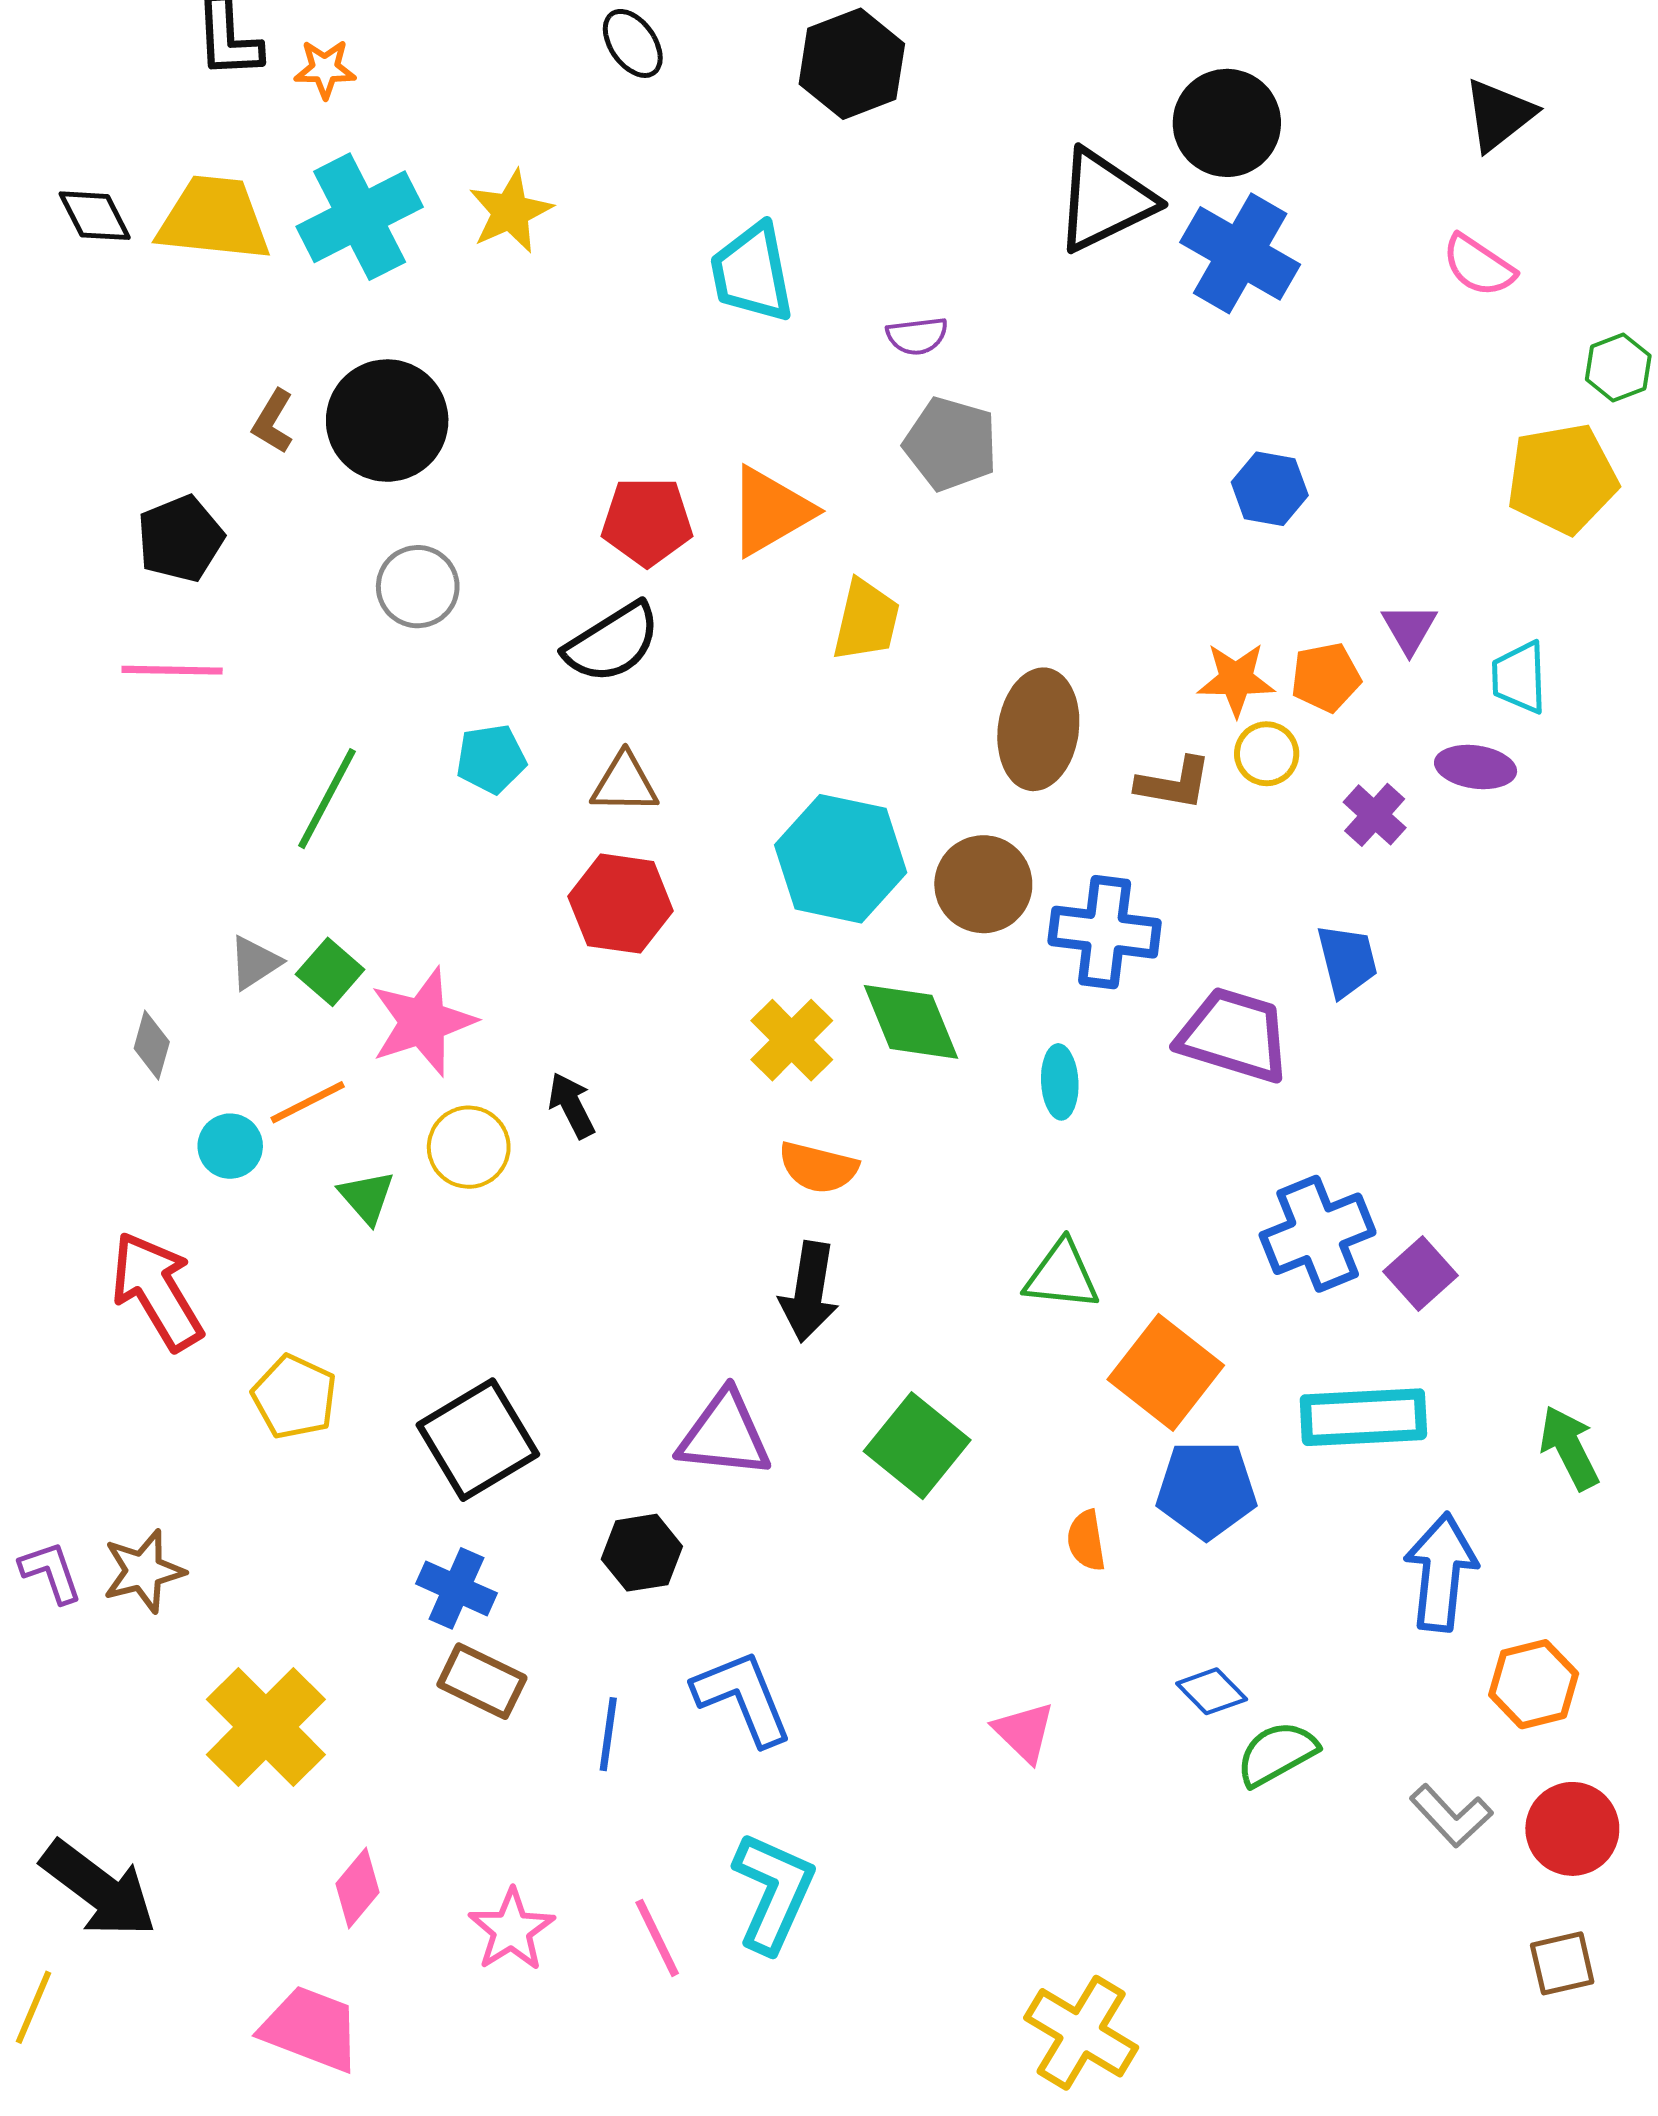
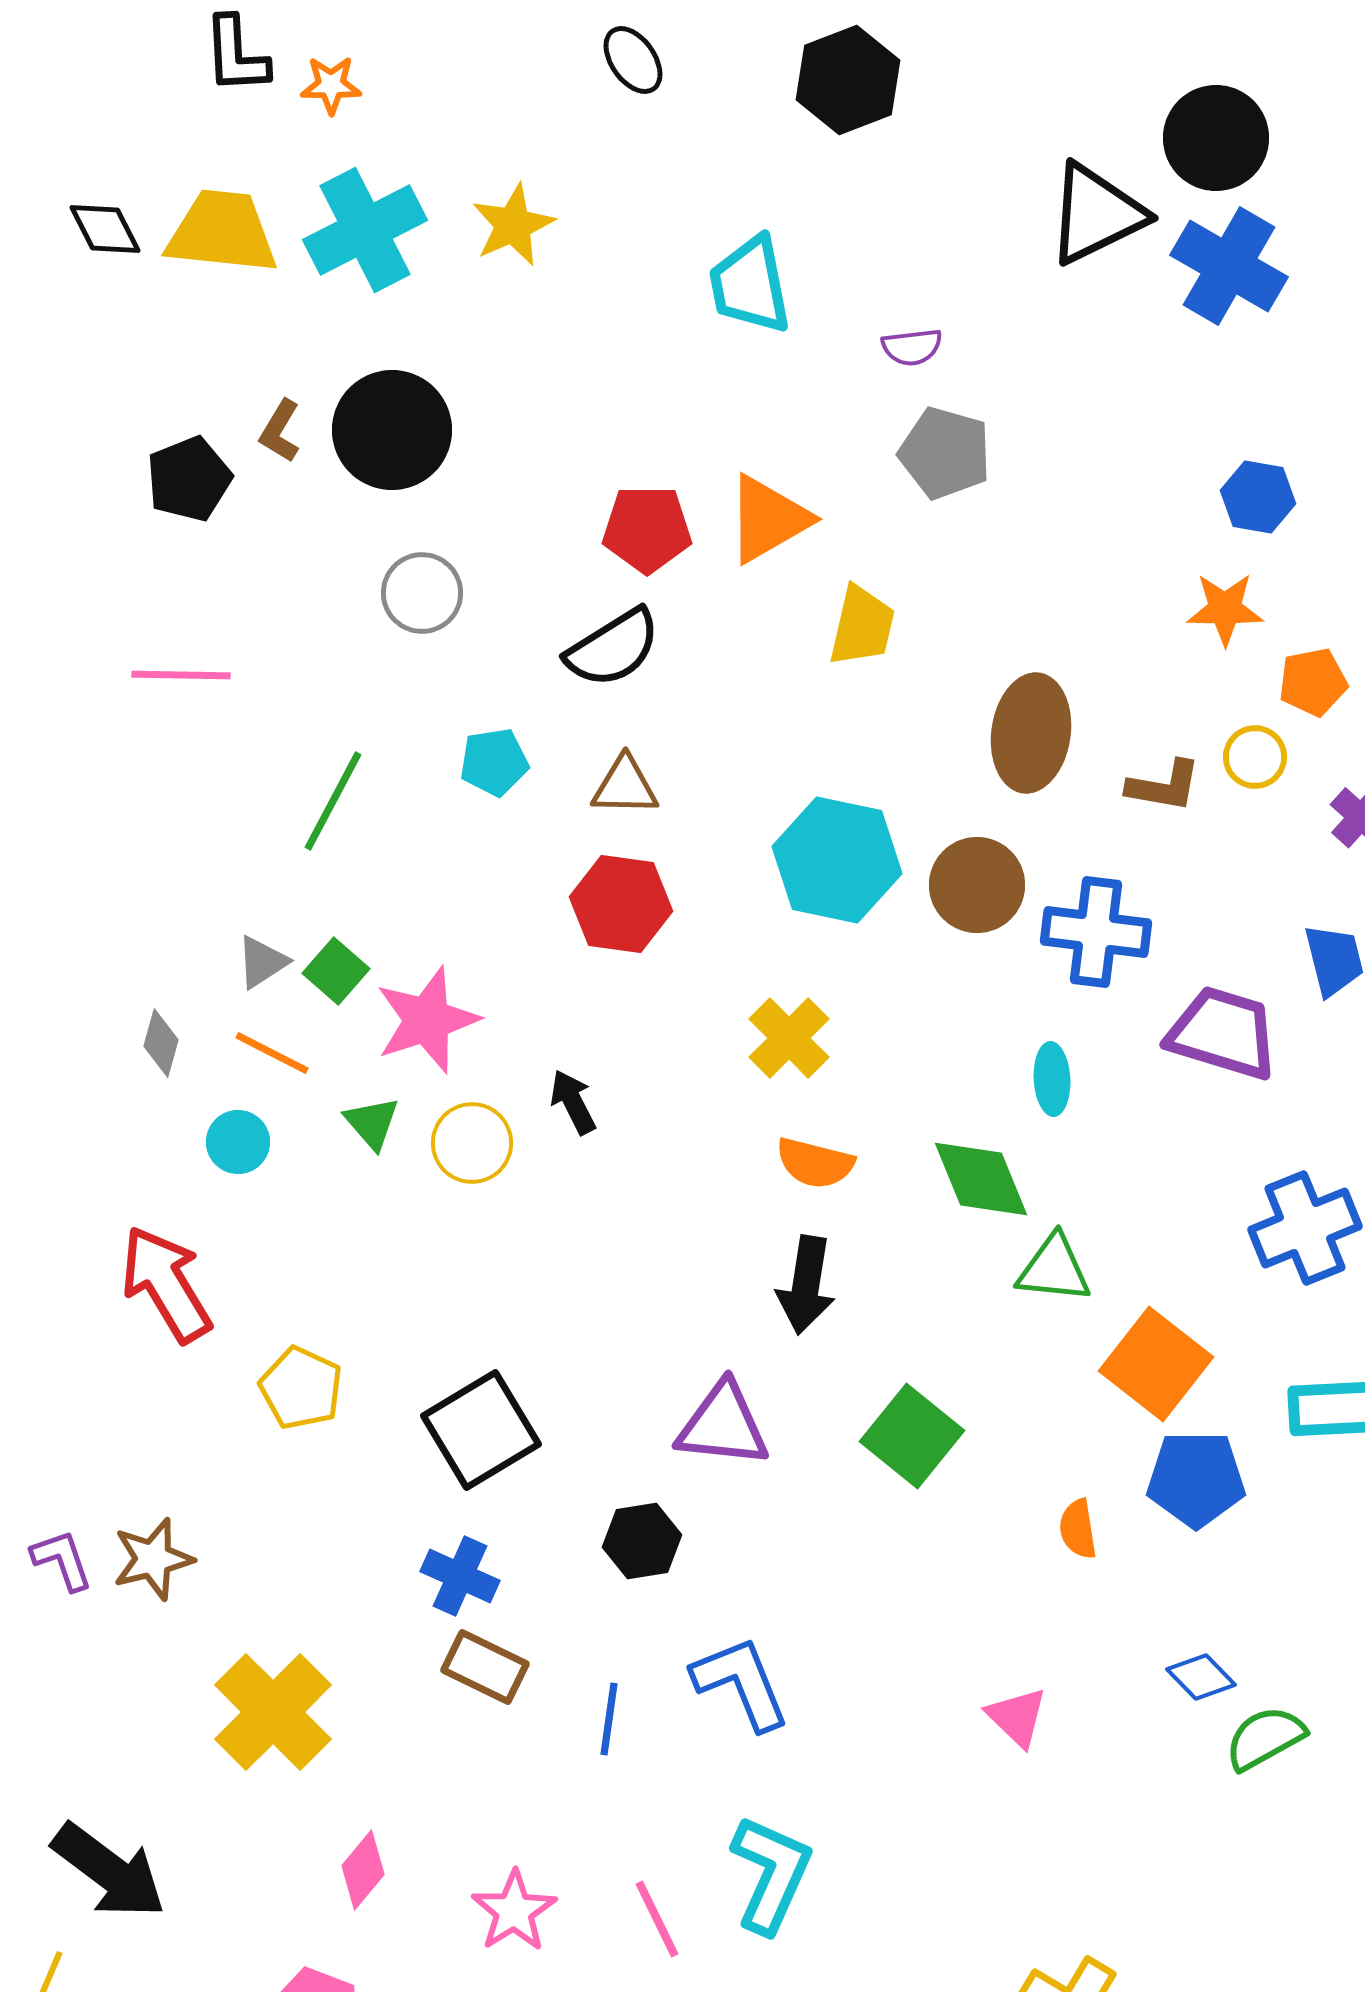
black pentagon: (180, 539) -> (189, 479), moved
orange star: (1236, 679) -> (1225, 609), moved
green diamond: (911, 1022) -> (981, 1179), moved
orange line: (308, 1102) -> (272, 1053), moved, turned 54
green triangle: (367, 1197) -> (372, 1123), moved

